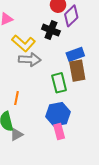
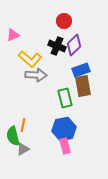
purple diamond: (71, 16) -> (74, 45), moved
orange line: (16, 98) -> (23, 125), moved

